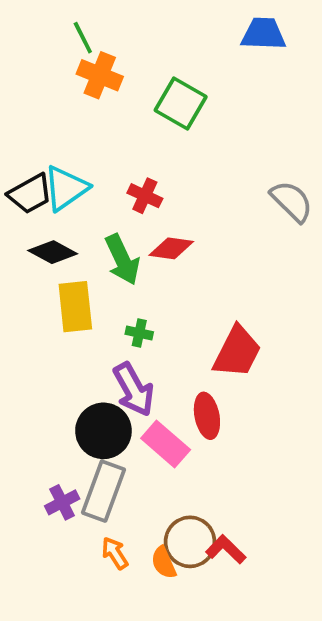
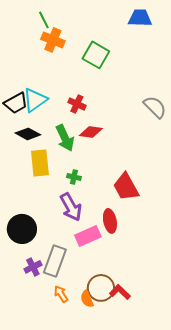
red trapezoid: (237, 352) -> (126, 187), turned 124
black circle: (103, 431) -> (22, 229), moved
pink rectangle: (166, 444) -> (88, 236), turned -65

